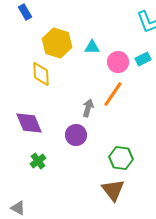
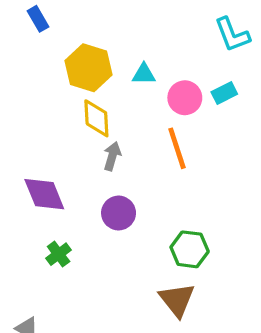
yellow diamond: (41, 74) -> (96, 118), moved
orange line: (113, 94) -> (177, 148), turned -52
gray arrow: (88, 108) -> (112, 156), moved

